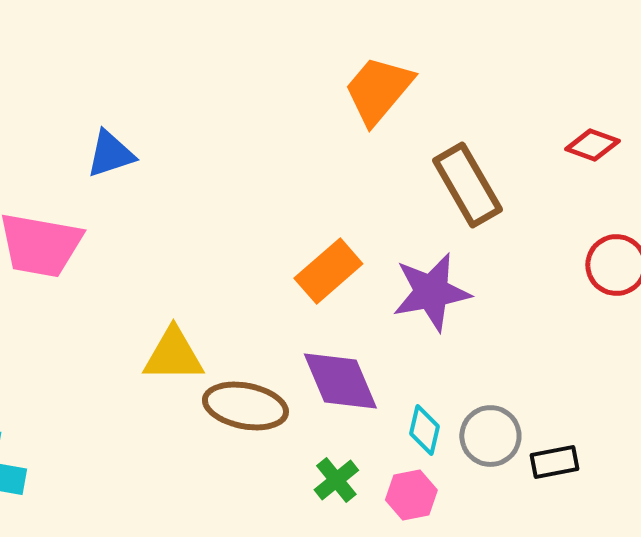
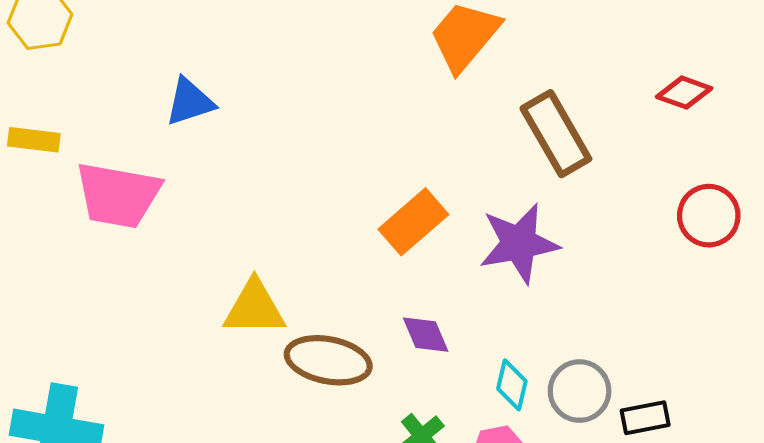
purple diamond: (340, 381) -> (426, 335), size x0.6

